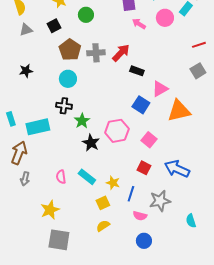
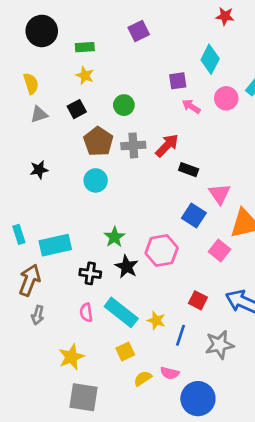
green circle: (86, 15) -> (124, 105), moved
pink triangle: (160, 89) -> (220, 194), turned -36
black cross: (64, 106) -> (90, 273), moved
pink square: (149, 140) -> (220, 250), moved
cyan rectangle: (87, 177) -> (121, 312), size x1.4
yellow square: (103, 203) -> (125, 351), moved
pink semicircle: (140, 216) -> (170, 373), moved
blue circle: (144, 241) -> (198, 399), size x1.6

